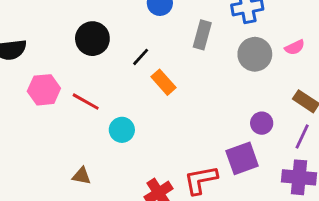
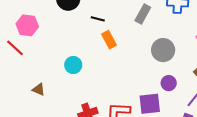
gray circle: (255, 54) -> (163, 50), moved
black line: (141, 57) -> (98, 19), turned 48
red line: (86, 102) -> (15, 48), moved

